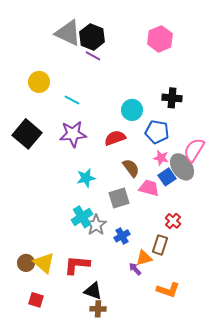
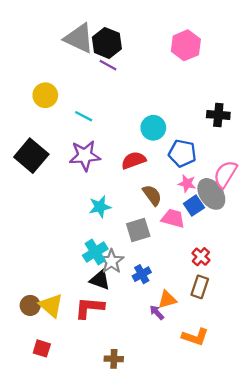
black cross: (172, 98) -> (218, 115), moved
brown rectangle: (160, 245) -> (200, 287), moved
black triangle: (93, 291) -> (100, 280), moved

